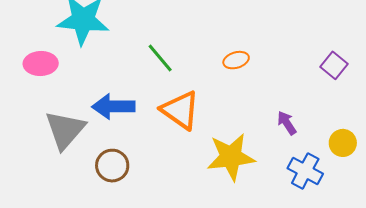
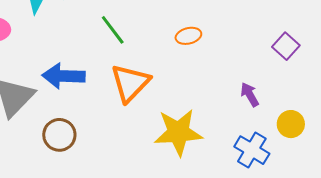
orange triangle: (180, 110) -> (130, 83), turned 36
purple arrow: (287, 123) -> (250, 95), moved

